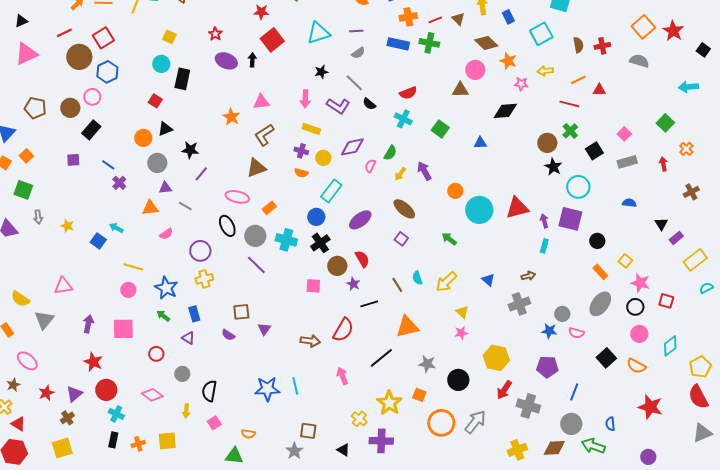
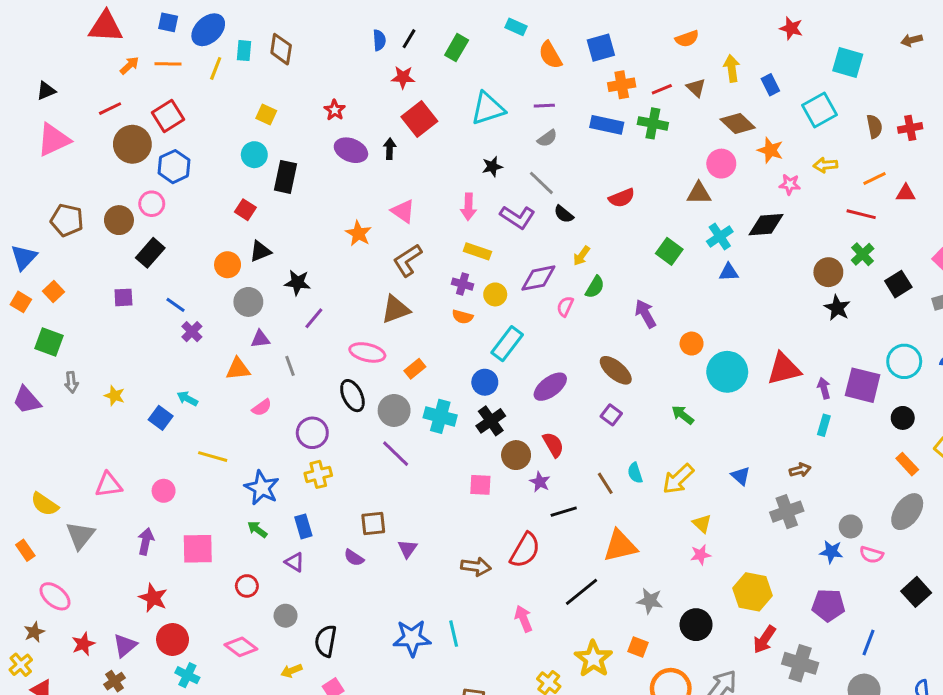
pink triangle: (261, 102) -> (403, 211), turned 42
cyan cross: (403, 119) -> (720, 236), moved, turned 30
yellow arrow: (400, 174) -> (581, 256), moved
cyan circle: (578, 187) -> (904, 361), moved
gray line: (185, 206) -> (290, 366), turned 40
pink circle: (128, 290) -> (164, 491), moved
yellow arrow: (186, 411) -> (291, 671), turned 64

